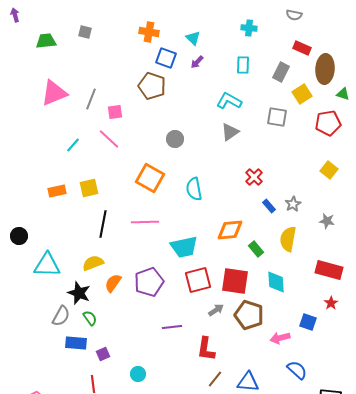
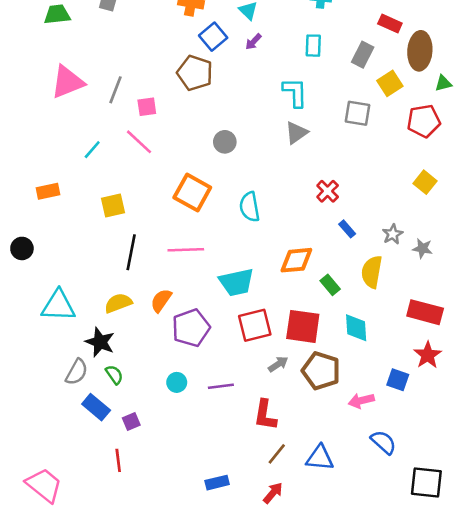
blue square: (166, 58) -> (213, 37), turned 30
green triangle: (343, 94) -> (443, 83), turned -32
cyan L-shape: (229, 101) -> (295, 92), turned 60
orange rectangle: (57, 191) -> (48, 191), moved
gray star: (293, 204) -> (393, 234), moved
black circle: (19, 236) -> (22, 248), moved
orange semicircle: (113, 283) -> (161, 300), moved
red star: (331, 303) -> (428, 355), size x1.5
blue rectangle: (76, 343) -> (96, 407), turned 35
cyan circle: (138, 374) -> (177, 382), moved

